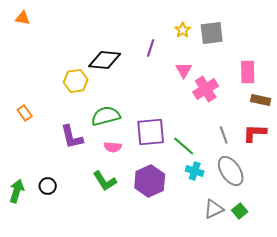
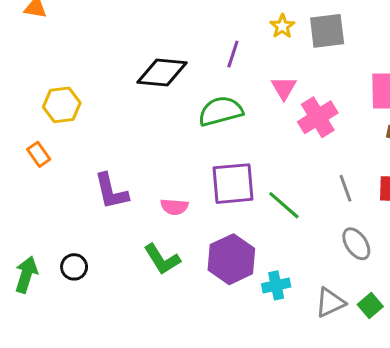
yellow hexagon: (76, 81) -> (62, 105), moved
green semicircle: (106, 116) -> (221, 111), moved
cyan cross: (195, 171) -> (276, 285), moved, turned -30
gray ellipse: (231, 171) -> (356, 244), size x0.7

